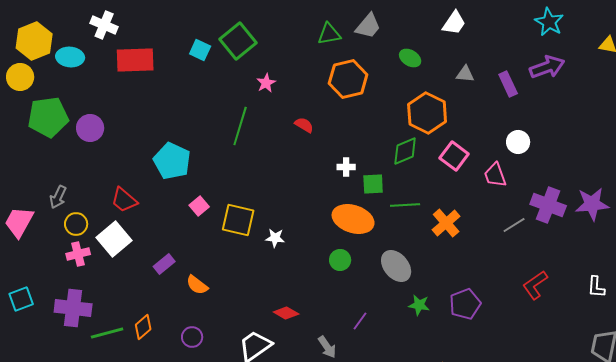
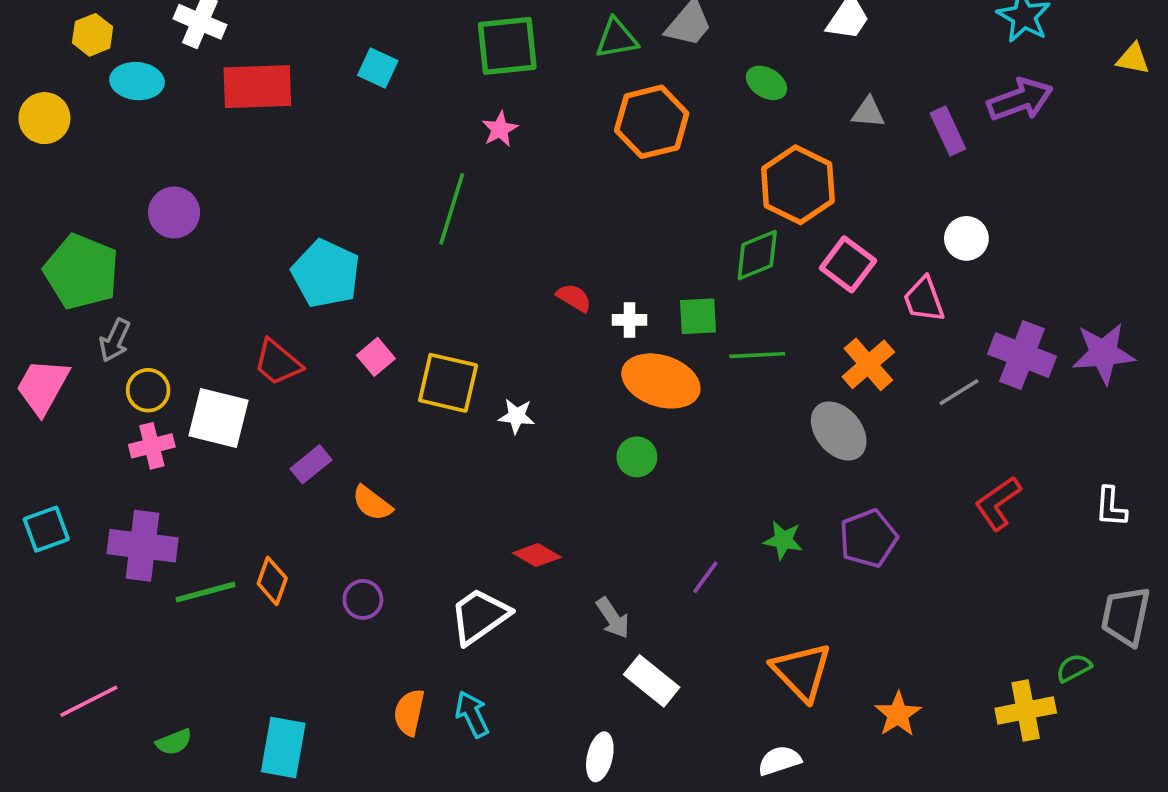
yellow hexagon: (34, 41) -> (93, 35), moved, size x0.6
green square: (238, 41) -> (507, 46), moved, turned 33
green pentagon: (48, 117) -> (81, 272), moved, turned 30
red semicircle: (304, 125) -> (574, 298), moved
white cross: (346, 167) -> (629, 320), moved
red trapezoid: (124, 200) -> (278, 362), moved
orange cross: (446, 223) -> (868, 364), moved
white square: (114, 239) -> (218, 418), turned -36
gray ellipse: (396, 266) -> (839, 431), moved
purple line: (360, 321) -> (705, 577), moved
orange diamond: (143, 327) -> (272, 581), turned -30

